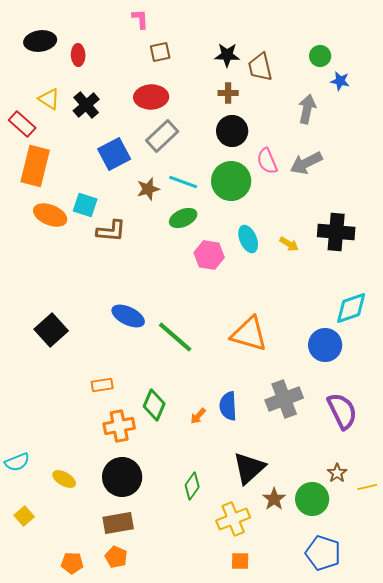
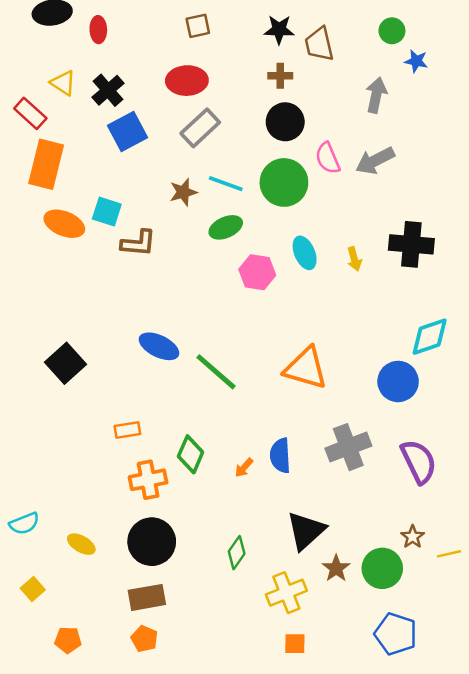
blue square: (114, 154) -> (127, 132), moved
yellow arrow: (289, 244) -> (354, 259), turned 42
orange pentagon: (72, 563) -> (68, 640), moved

